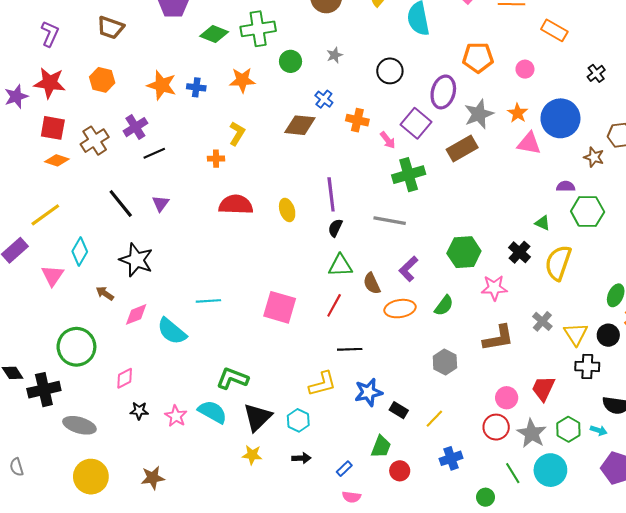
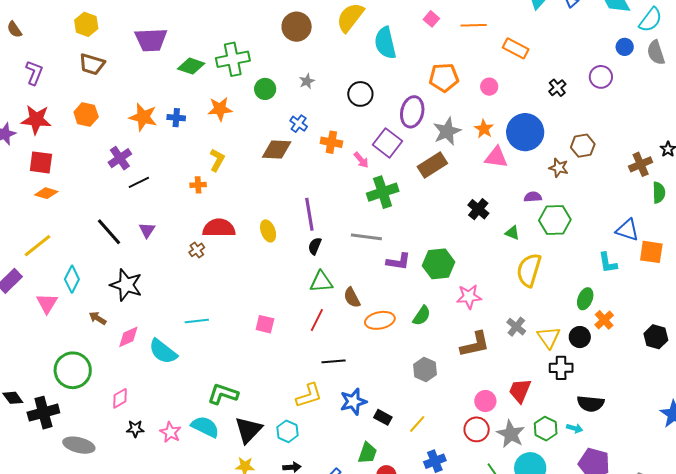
brown cross: (95, 141) -> (197, 250), moved, size x0.6
black cross: (519, 252) -> (478, 209), moved
purple L-shape: (408, 269) -> (398, 262), moved, turned -125
pink square: (280, 307) -> (265, 324), size x0.6

